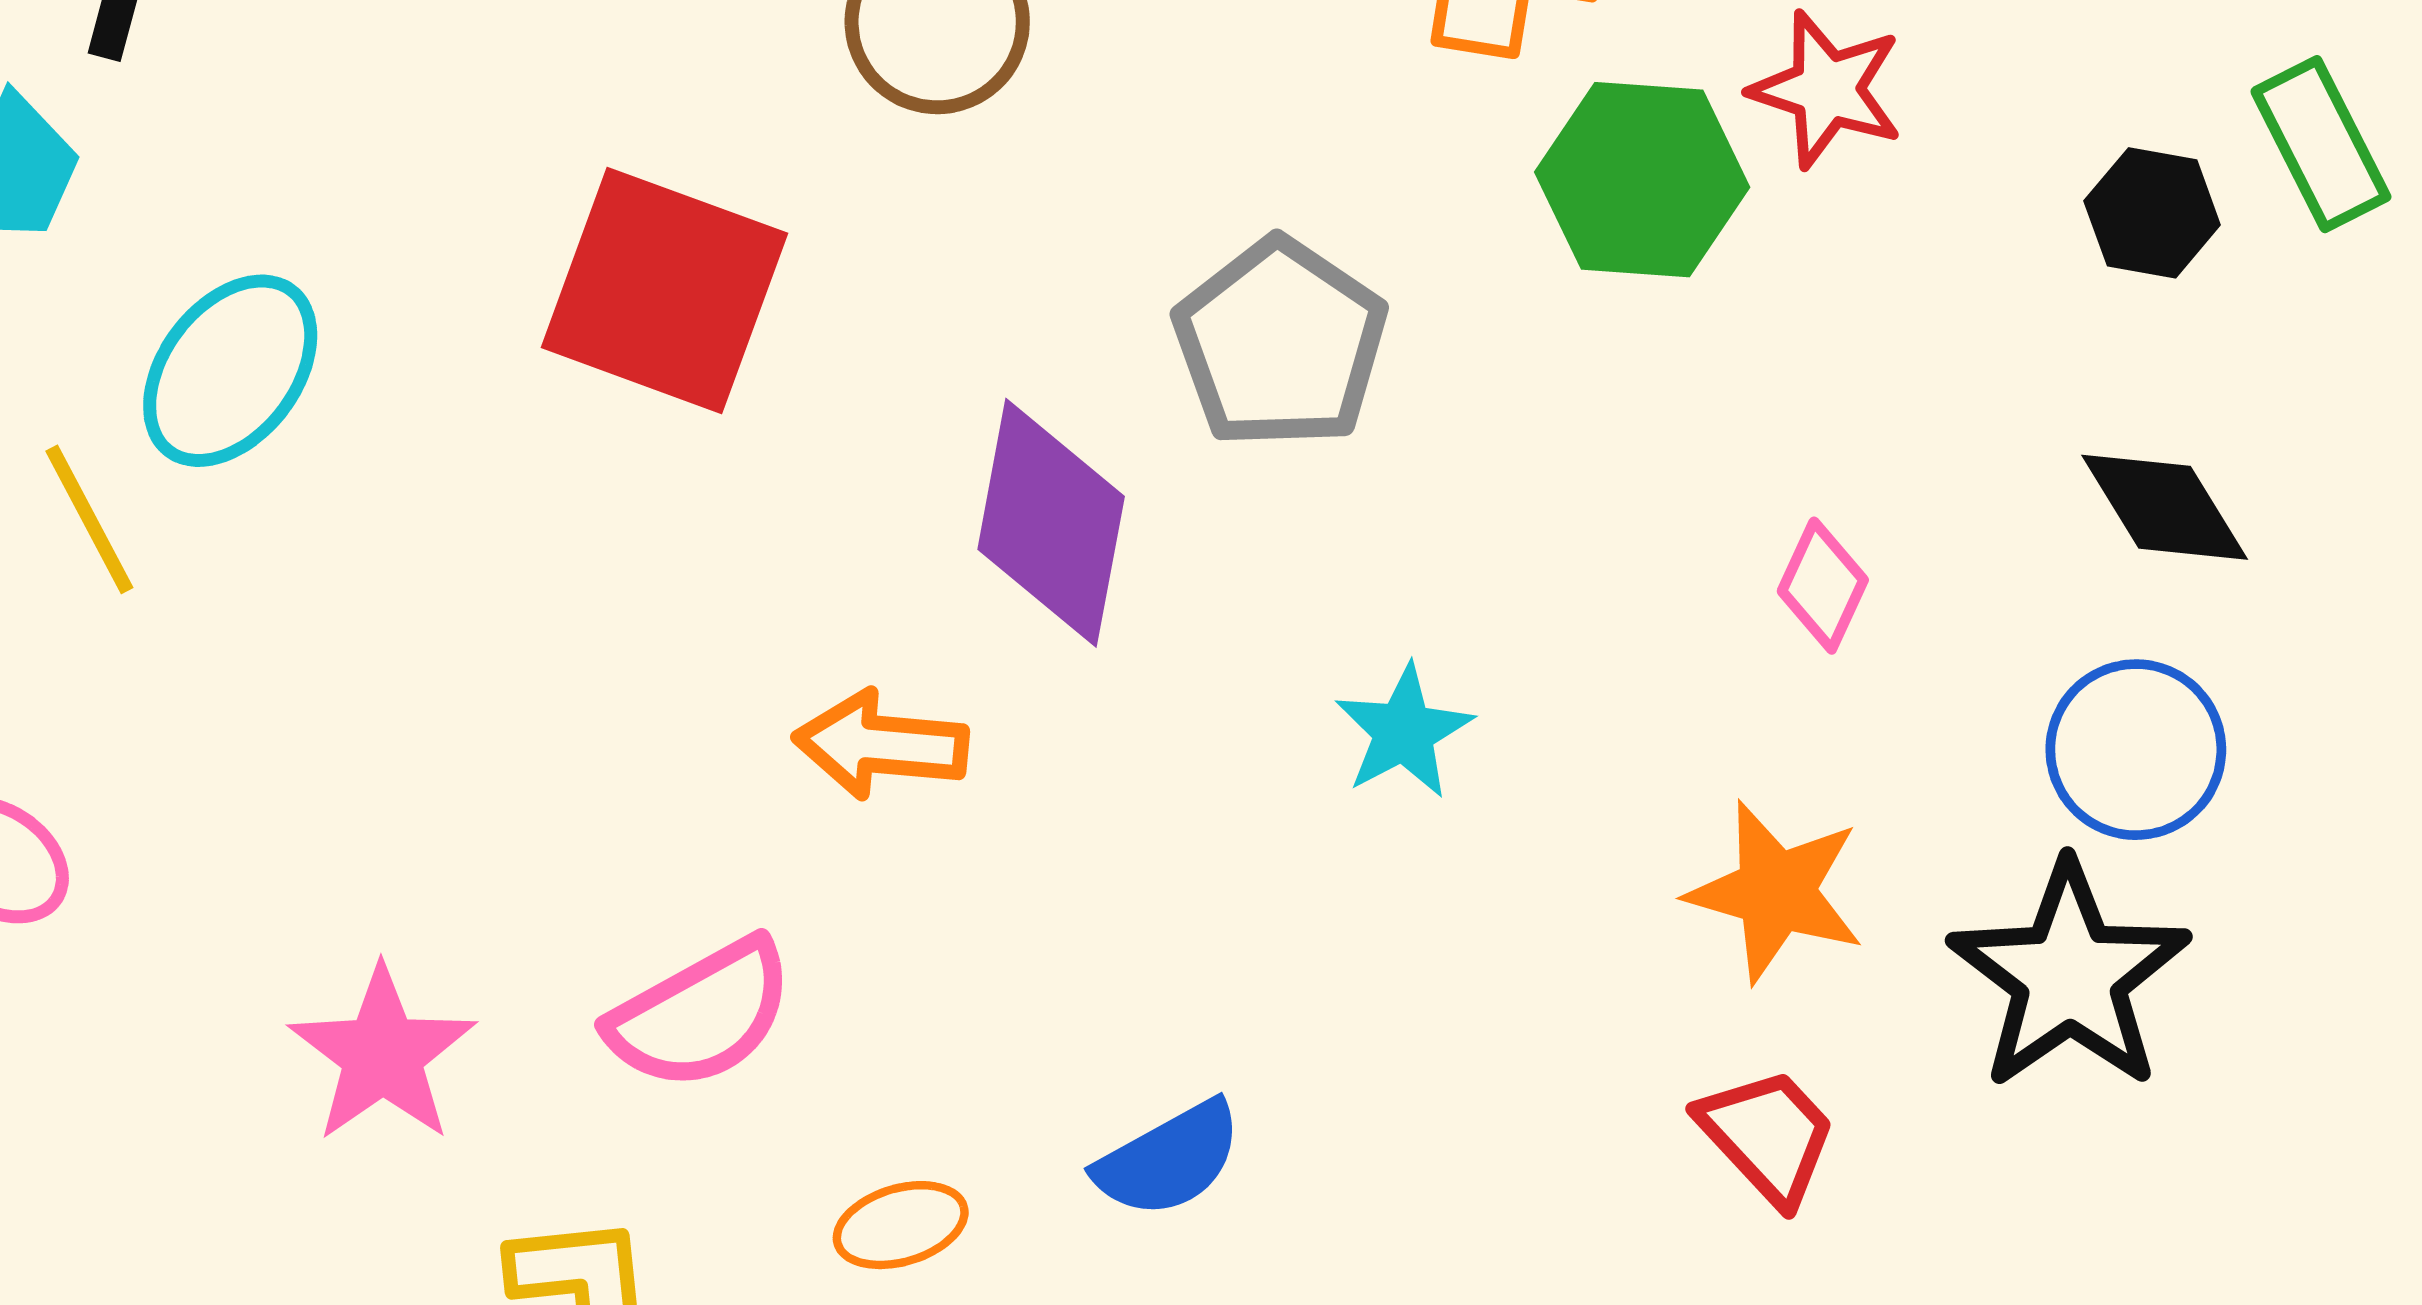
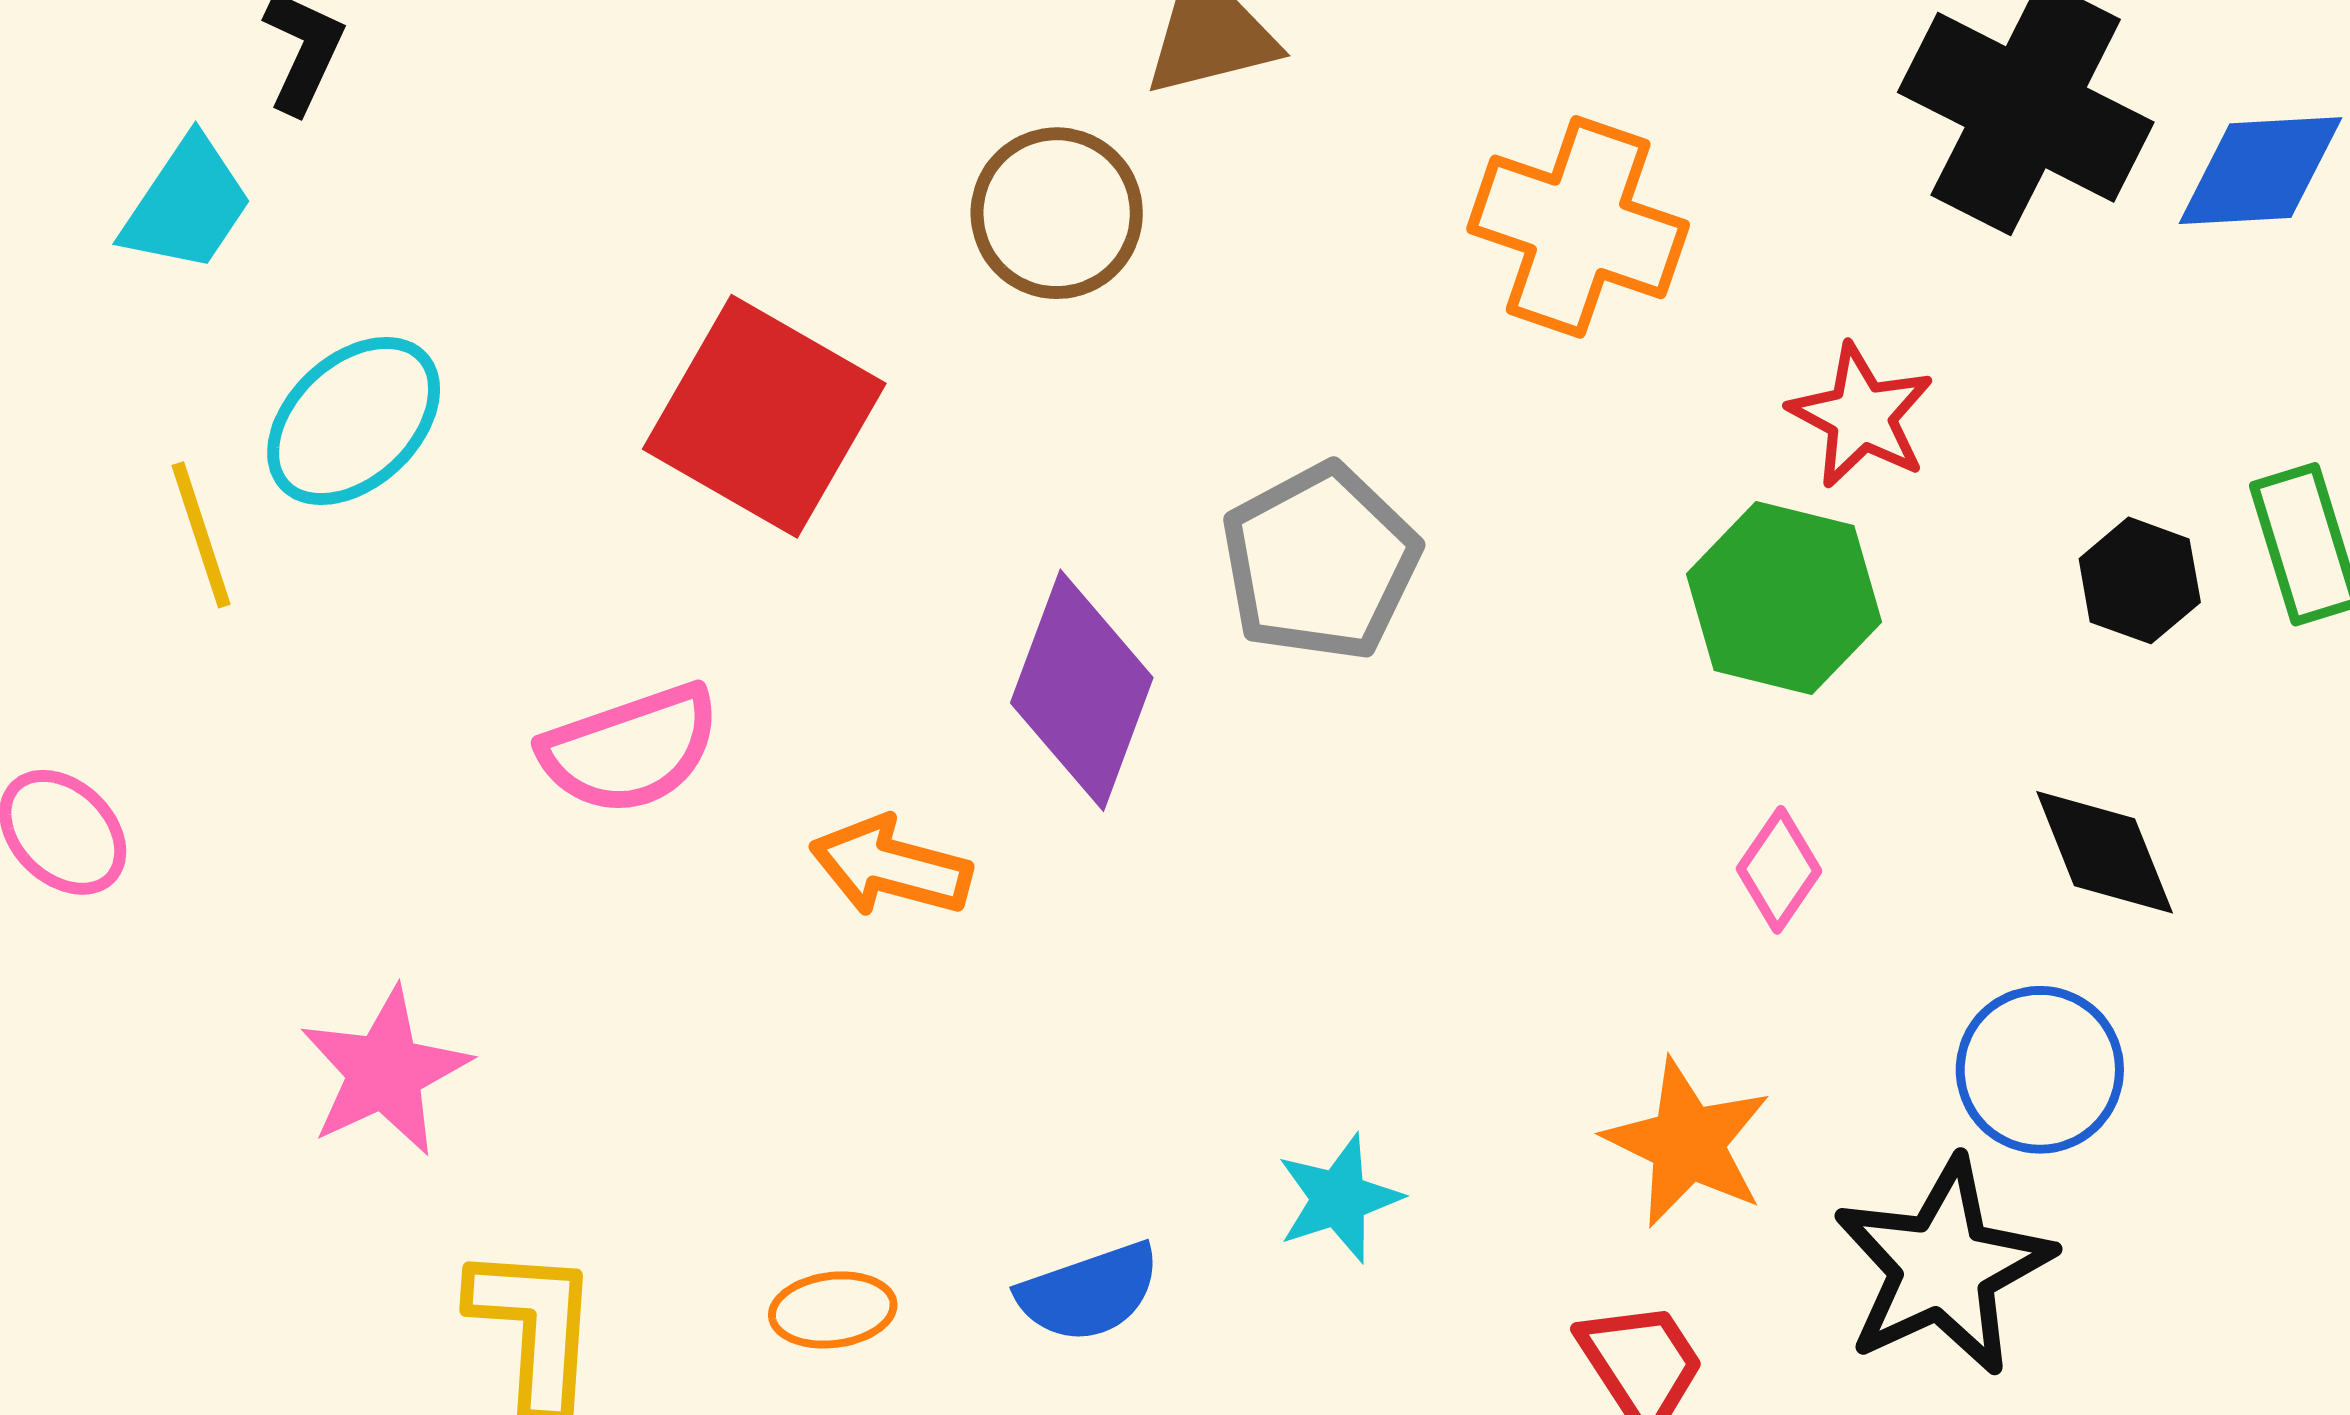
green hexagon: (1642, 180) -> (1784, 598), moved
cyan star: (1404, 732) -> (1339, 1198), moved
pink semicircle: (701, 1015) -> (630, 749), moved

